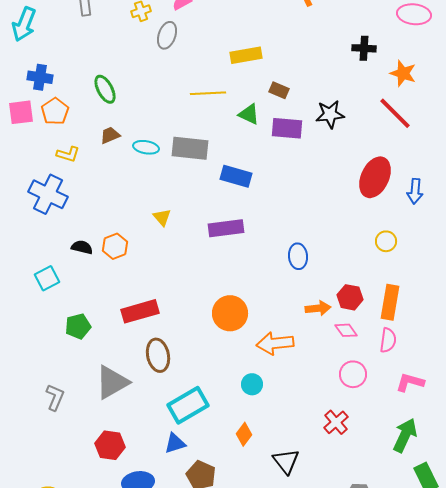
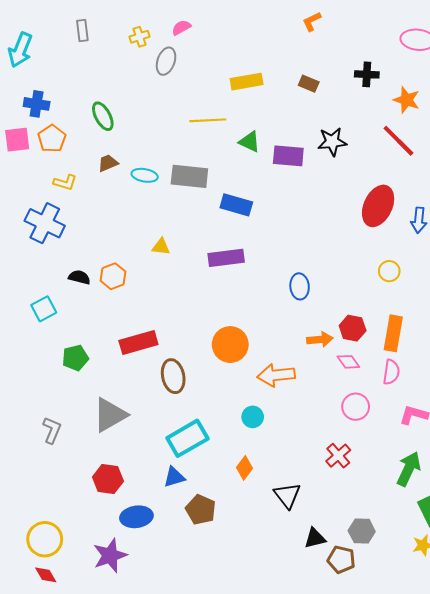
brown rectangle: (279, 90) -> (309, 84), moved
yellow triangle: (162, 217) -> (161, 247), turned -42
brown ellipse: (158, 355) -> (173, 376), moved

